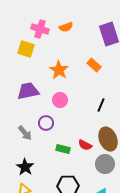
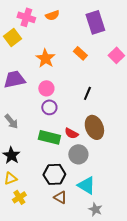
yellow square: (26, 49) -> (12, 37), turned 36
purple circle: (46, 123) -> (49, 107), moved
green rectangle: (63, 149) -> (49, 137), size x1.5
gray circle: (105, 164) -> (78, 154), moved

